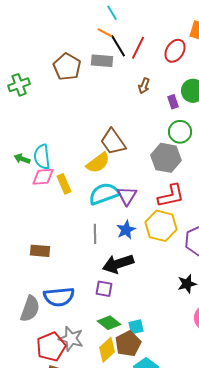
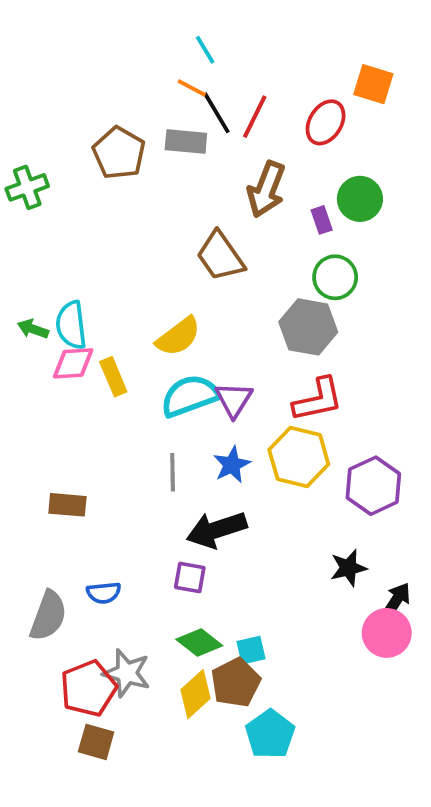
brown arrow: (144, 86) -> (266, 189), size x1.8
brown trapezoid: (113, 142) -> (220, 256), moved
blue semicircle: (59, 297) -> (104, 593), size x0.6

